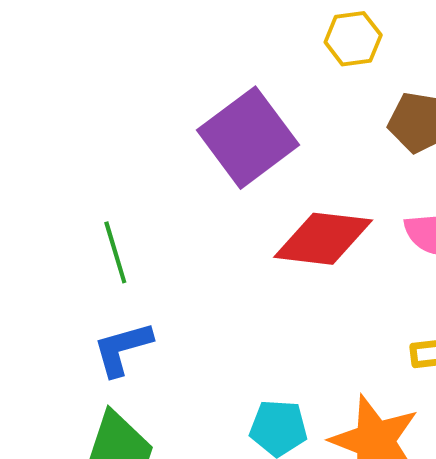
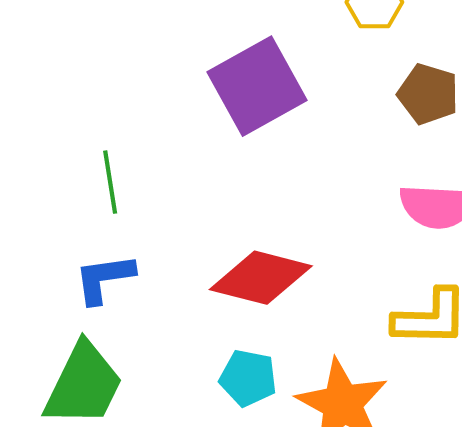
red diamond: (323, 239) -> (261, 278), moved

